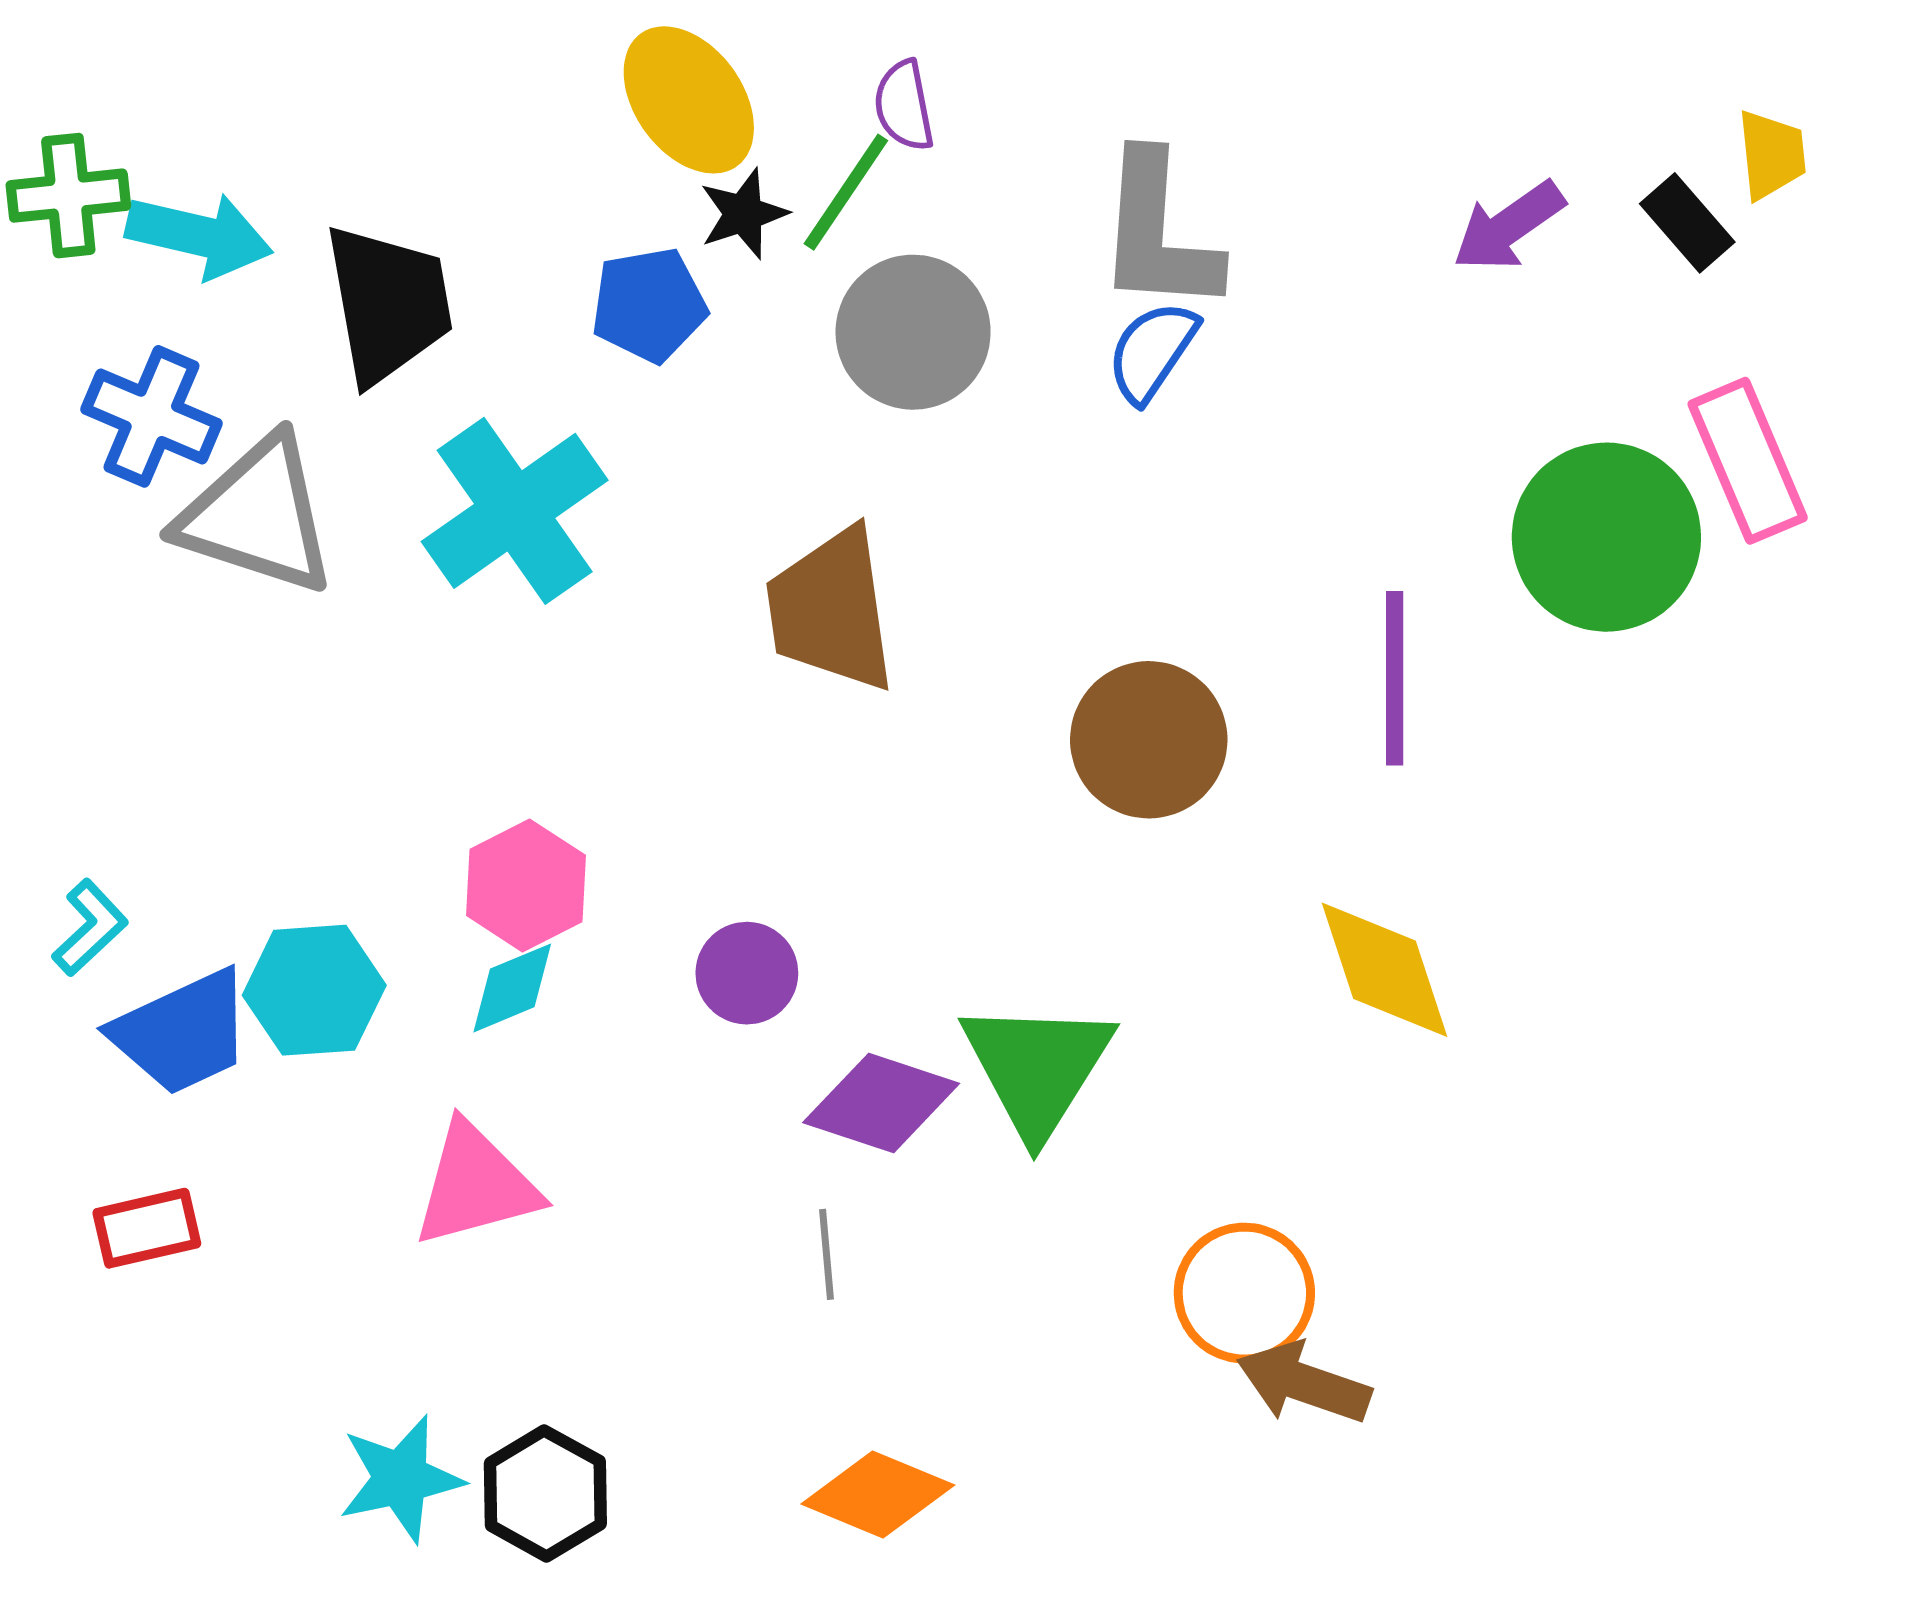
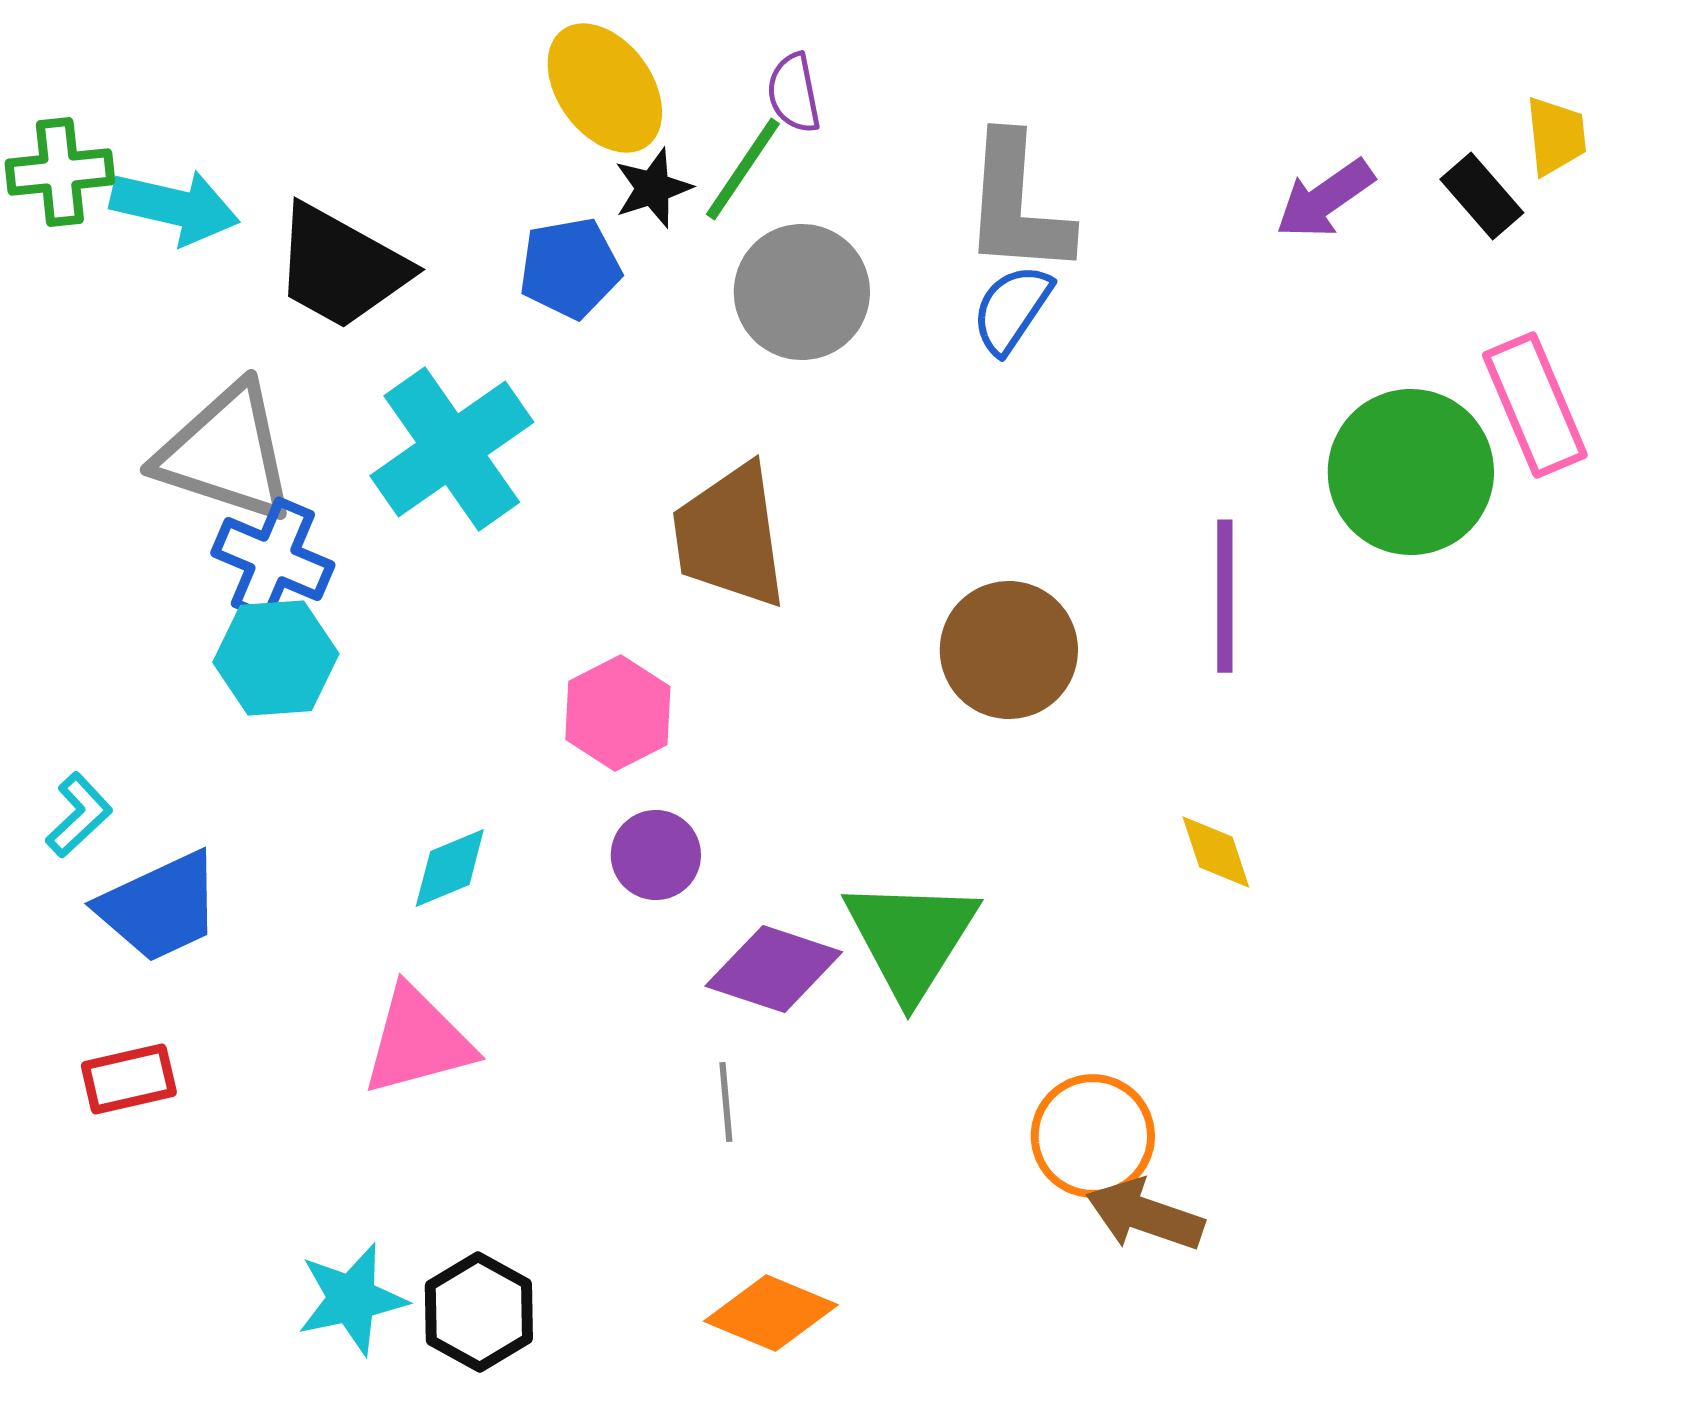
black trapezoid: (388, 304) -> (341, 267), turned 129
blue cross: (151, 416) -> (273, 559), moved
pink hexagon: (526, 885) -> (618, 713), moved
yellow diamond: (1384, 970) -> (1216, 852), size x0.6
cyan hexagon: (314, 990) -> (276, 658), moved

